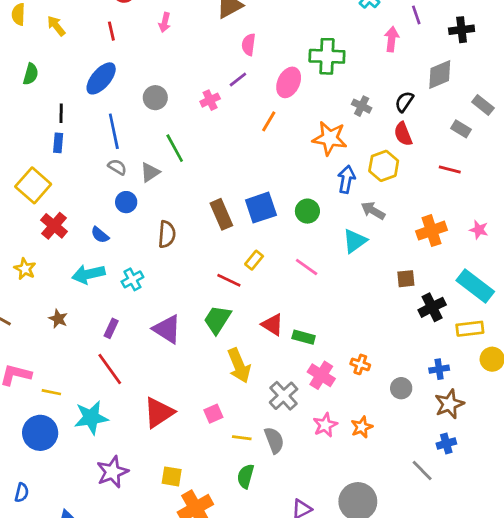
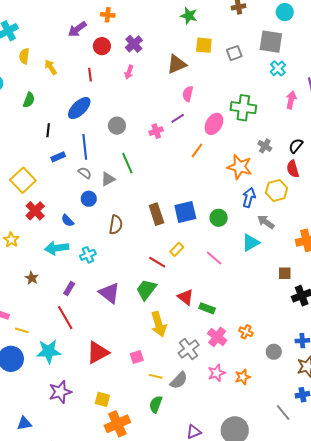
blue rectangle: (58, 143) -> (58, 157), moved, turned 56
gray semicircle: (274, 440) -> (179, 380), turned 60

